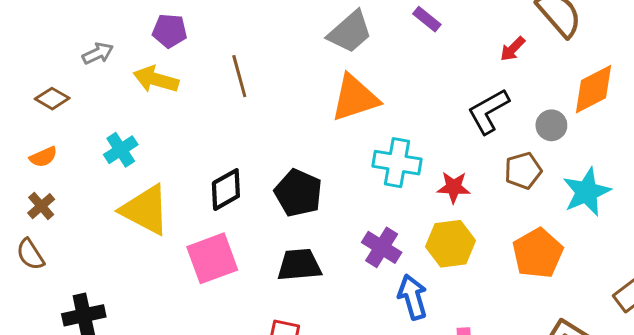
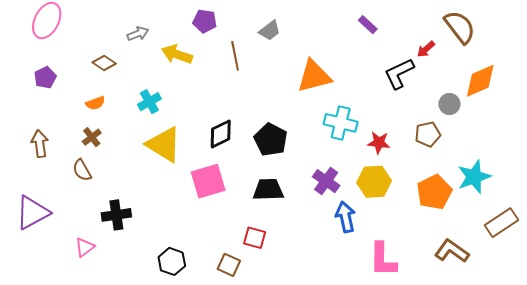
purple pentagon: (170, 31) -> (205, 21), moved
gray trapezoid: (350, 32) -> (270, 31), moved, size x0.7
black L-shape: (488, 111) -> (399, 73), moved
cyan star: (587, 192) -> (474, 177), moved

